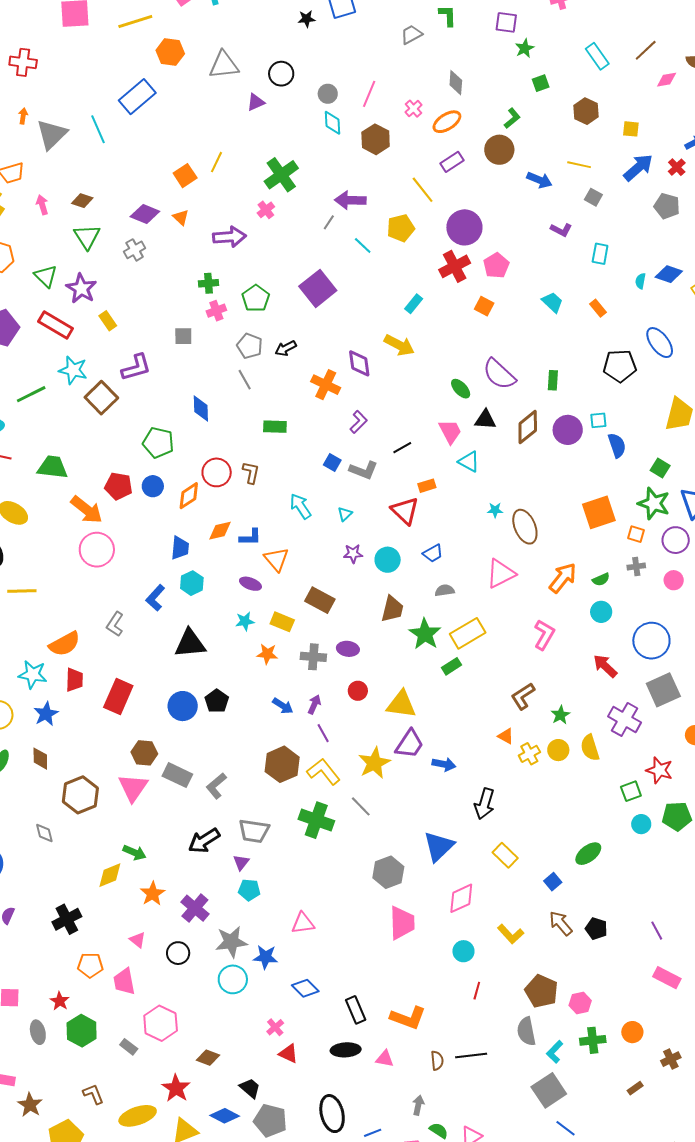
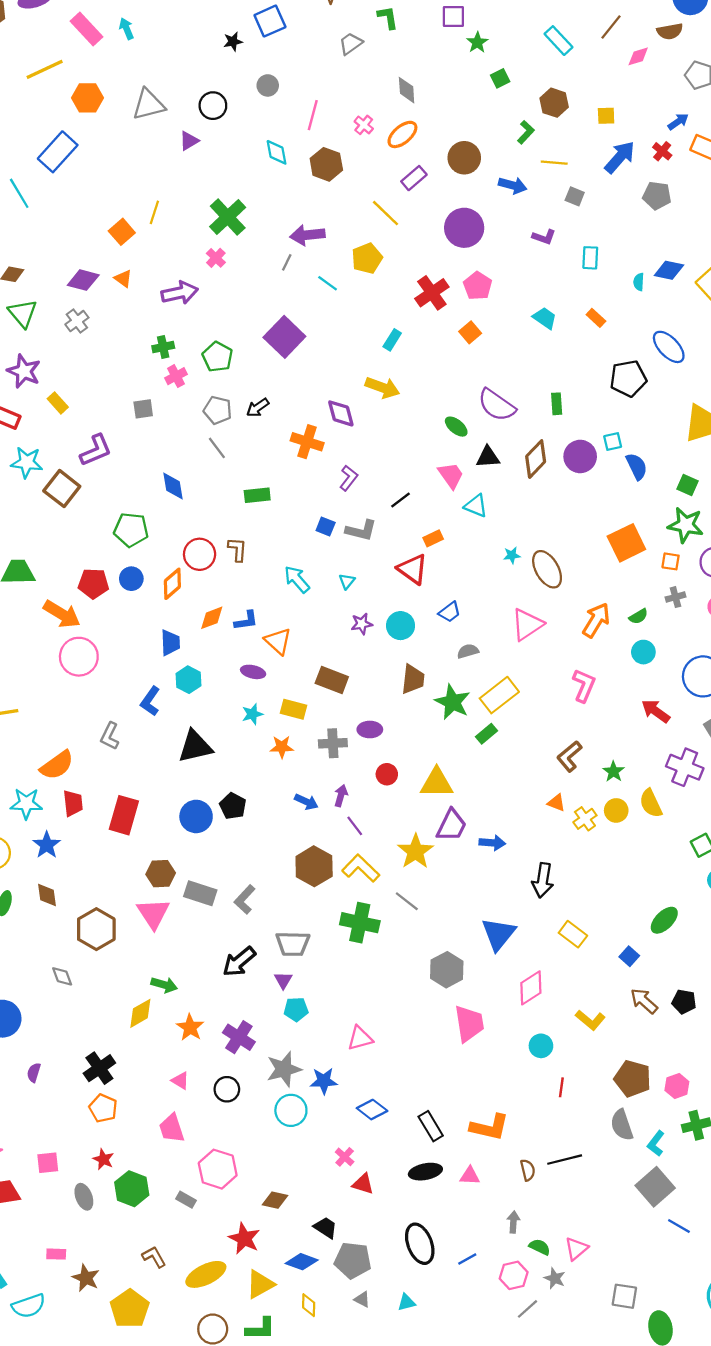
gray circle: (328, 94) -> (268, 85), moved
green L-shape: (512, 118) -> (526, 132), moved
purple circle: (464, 227) -> (464, 228), moved
orange square: (484, 306) -> (470, 332), turned 30
orange pentagon: (90, 965) -> (103, 1108), moved, turned 30

